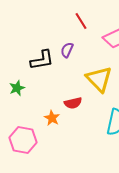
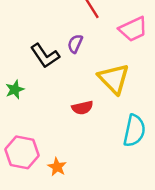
black L-shape: (42, 60) -> (45, 56), turned 65
orange star: (52, 118) -> (57, 167), moved

